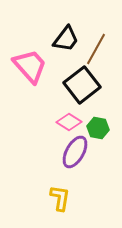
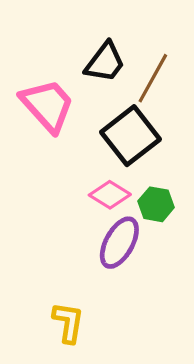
yellow L-shape: (60, 198) -> (68, 322), moved

